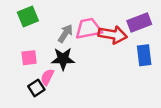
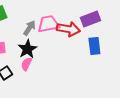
black star: (63, 59) -> (27, 49), turned -30
pink semicircle: (47, 77) -> (26, 64), moved

